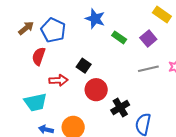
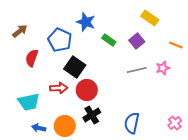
blue pentagon: (53, 30) -> (60, 40), moved
black square: (84, 66) -> (75, 67), size x1.5
red arrow: (59, 80) -> (59, 88), moved
black cross: (120, 107) -> (92, 115), moved

